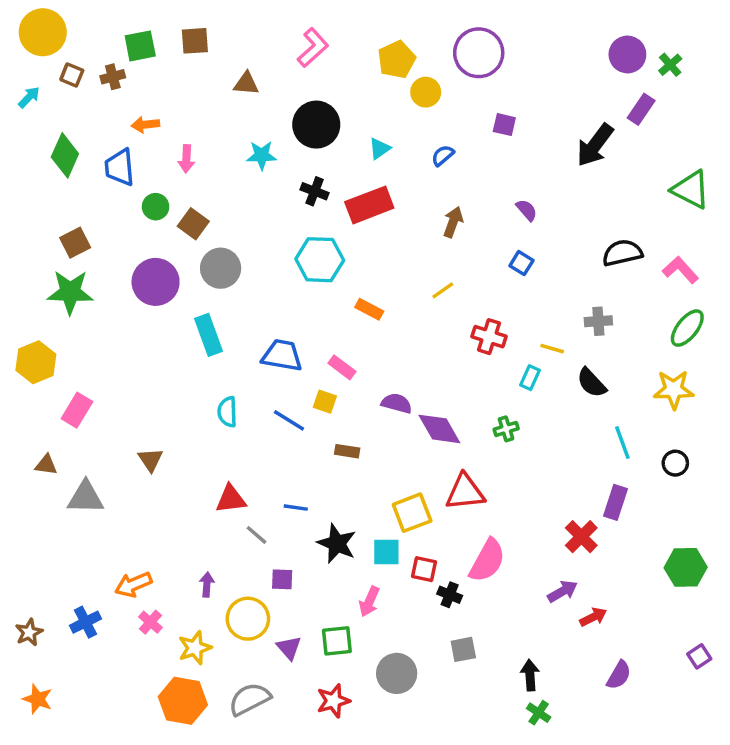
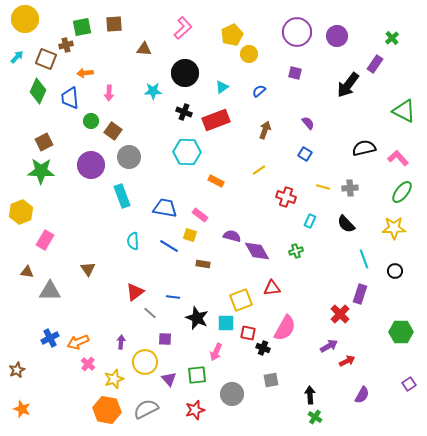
purple circle: (479, 53) -> (297, 32), moved
purple circle: (627, 54) -> (337, 36), moved
brown square: (72, 75) -> (46, 59), moved, size x1.5
yellow line: (552, 349) -> (323, 187), moved
red triangle: (465, 492) -> (272, 288), size x0.7
red triangle: (231, 499) -> (135, 292), turned -30
blue cross: (85, 622) -> (50, 338), moved

